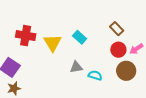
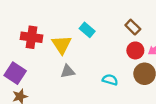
cyan rectangle: (80, 37) -> (87, 30), moved
gray triangle: (76, 67) -> (68, 71), moved

